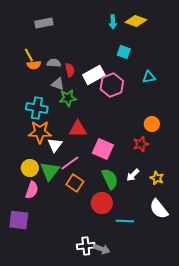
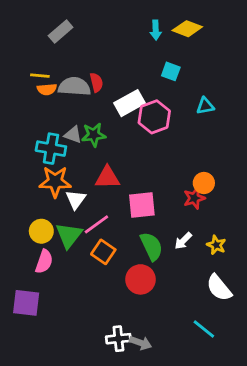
gray rectangle: (44, 23) -> (61, 31), turned -30
yellow line: (29, 55) -> (40, 76), turned -56
gray semicircle: (54, 63) -> (74, 87), size x1.6
red semicircle: (70, 70) -> (96, 82), moved
gray triangle: (58, 84) -> (73, 135), moved
orange circle: (152, 124) -> (204, 183), moved
pink square: (103, 149) -> (142, 205), turned -30
cyan line: (125, 221) -> (204, 329), moved, turned 36

